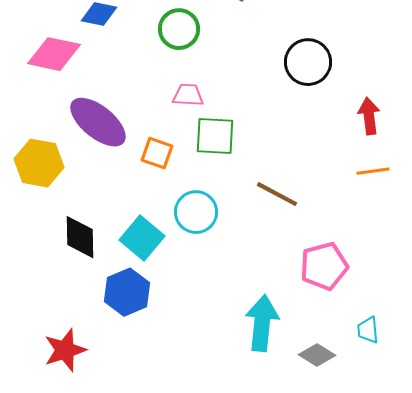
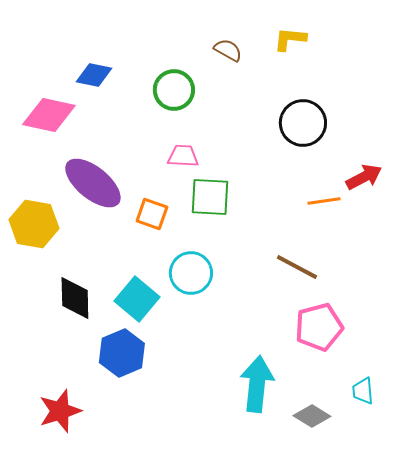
red arrow: (369, 116) -> (364, 177), turned 69
orange line: (373, 171) -> (324, 201), moved
brown line: (277, 194) -> (297, 267), moved

